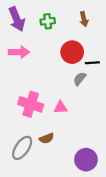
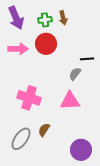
brown arrow: (84, 19) -> (63, 18), moved
red circle: (72, 52) -> (46, 44), moved
pink triangle: (60, 107) -> (70, 101), moved, size x1.5
brown semicircle: (47, 138) -> (44, 130), turned 144

